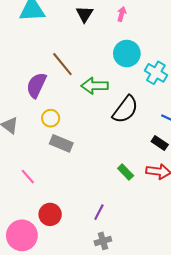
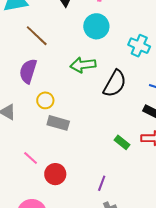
cyan circle: (127, 54) -> (96, 26), moved
brown line: (62, 64) -> (37, 36), moved
red circle: (50, 214) -> (55, 174), moved

